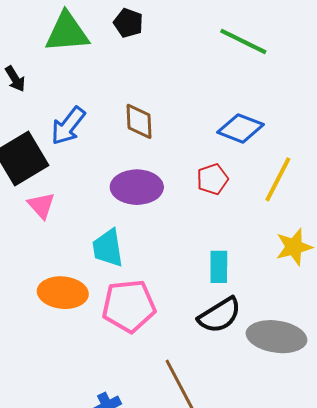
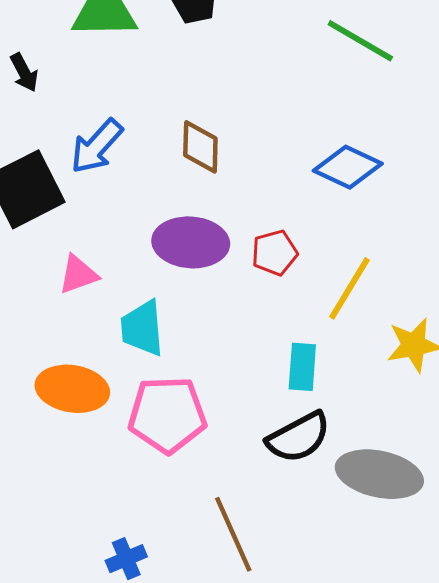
red pentagon: (212, 179) -> (275, 253), moved
yellow line: (278, 179) -> (350, 288), moved
pink triangle: (41, 206) -> (78, 274), moved, turned 48

